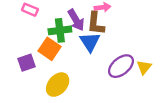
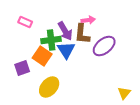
blue triangle: (90, 42) -> (66, 50), moved
purple ellipse: (121, 66) -> (104, 46), moved
yellow triangle: (144, 67) -> (124, 93), moved

